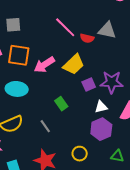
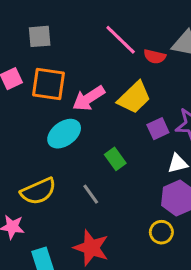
cyan ellipse: (17, 89) -> (64, 134), moved, turned -40
yellow circle: (80, 154) -> (161, 232), moved

